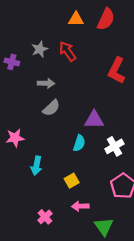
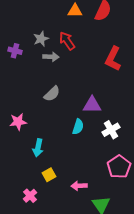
gray arrow: (46, 83) -> (51, 57), moved
yellow square: (72, 181) -> (49, 175), moved
pink cross: (45, 217) -> (30, 196), moved

